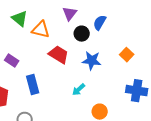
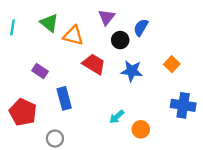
cyan arrow: (79, 90) -> (117, 117), moved

